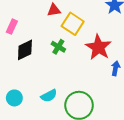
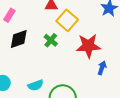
red star: (98, 47) -> (88, 46), turned 30

